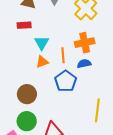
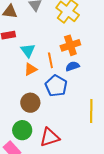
brown circle: (27, 94) -> (30, 103), moved

